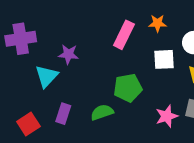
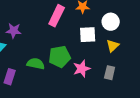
green semicircle: (102, 112) -> (36, 64), moved, turned 30
pink star: (167, 116) -> (82, 69), moved

